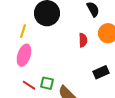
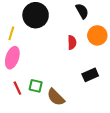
red line: (29, 85) -> (17, 88), turned 32

